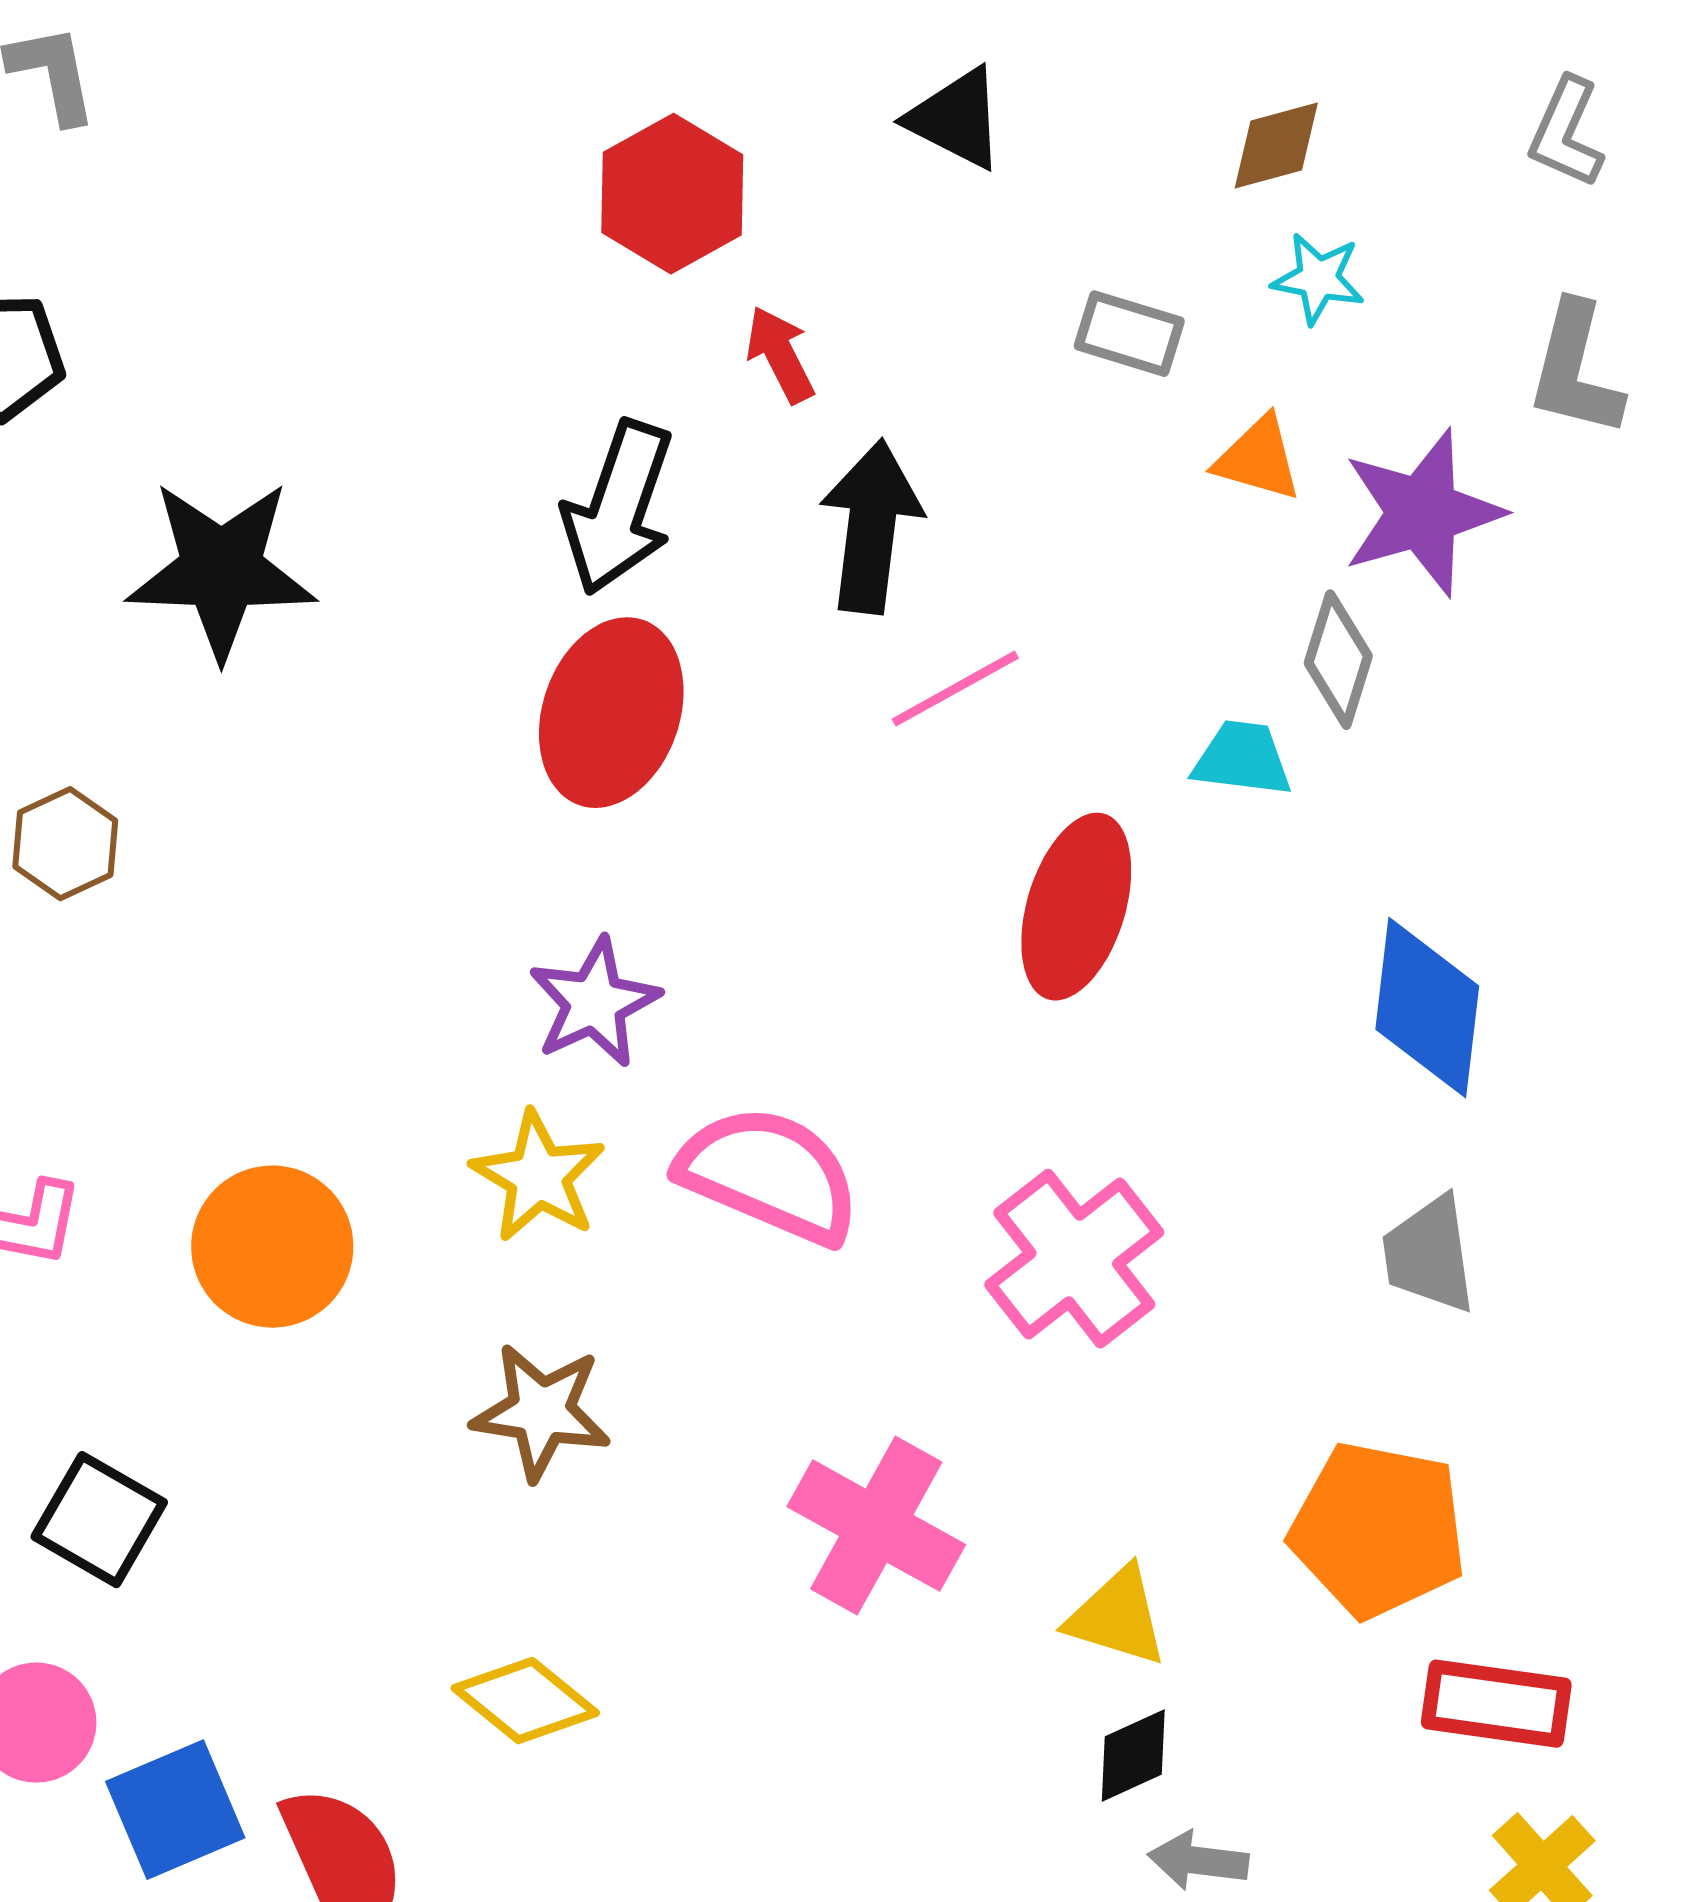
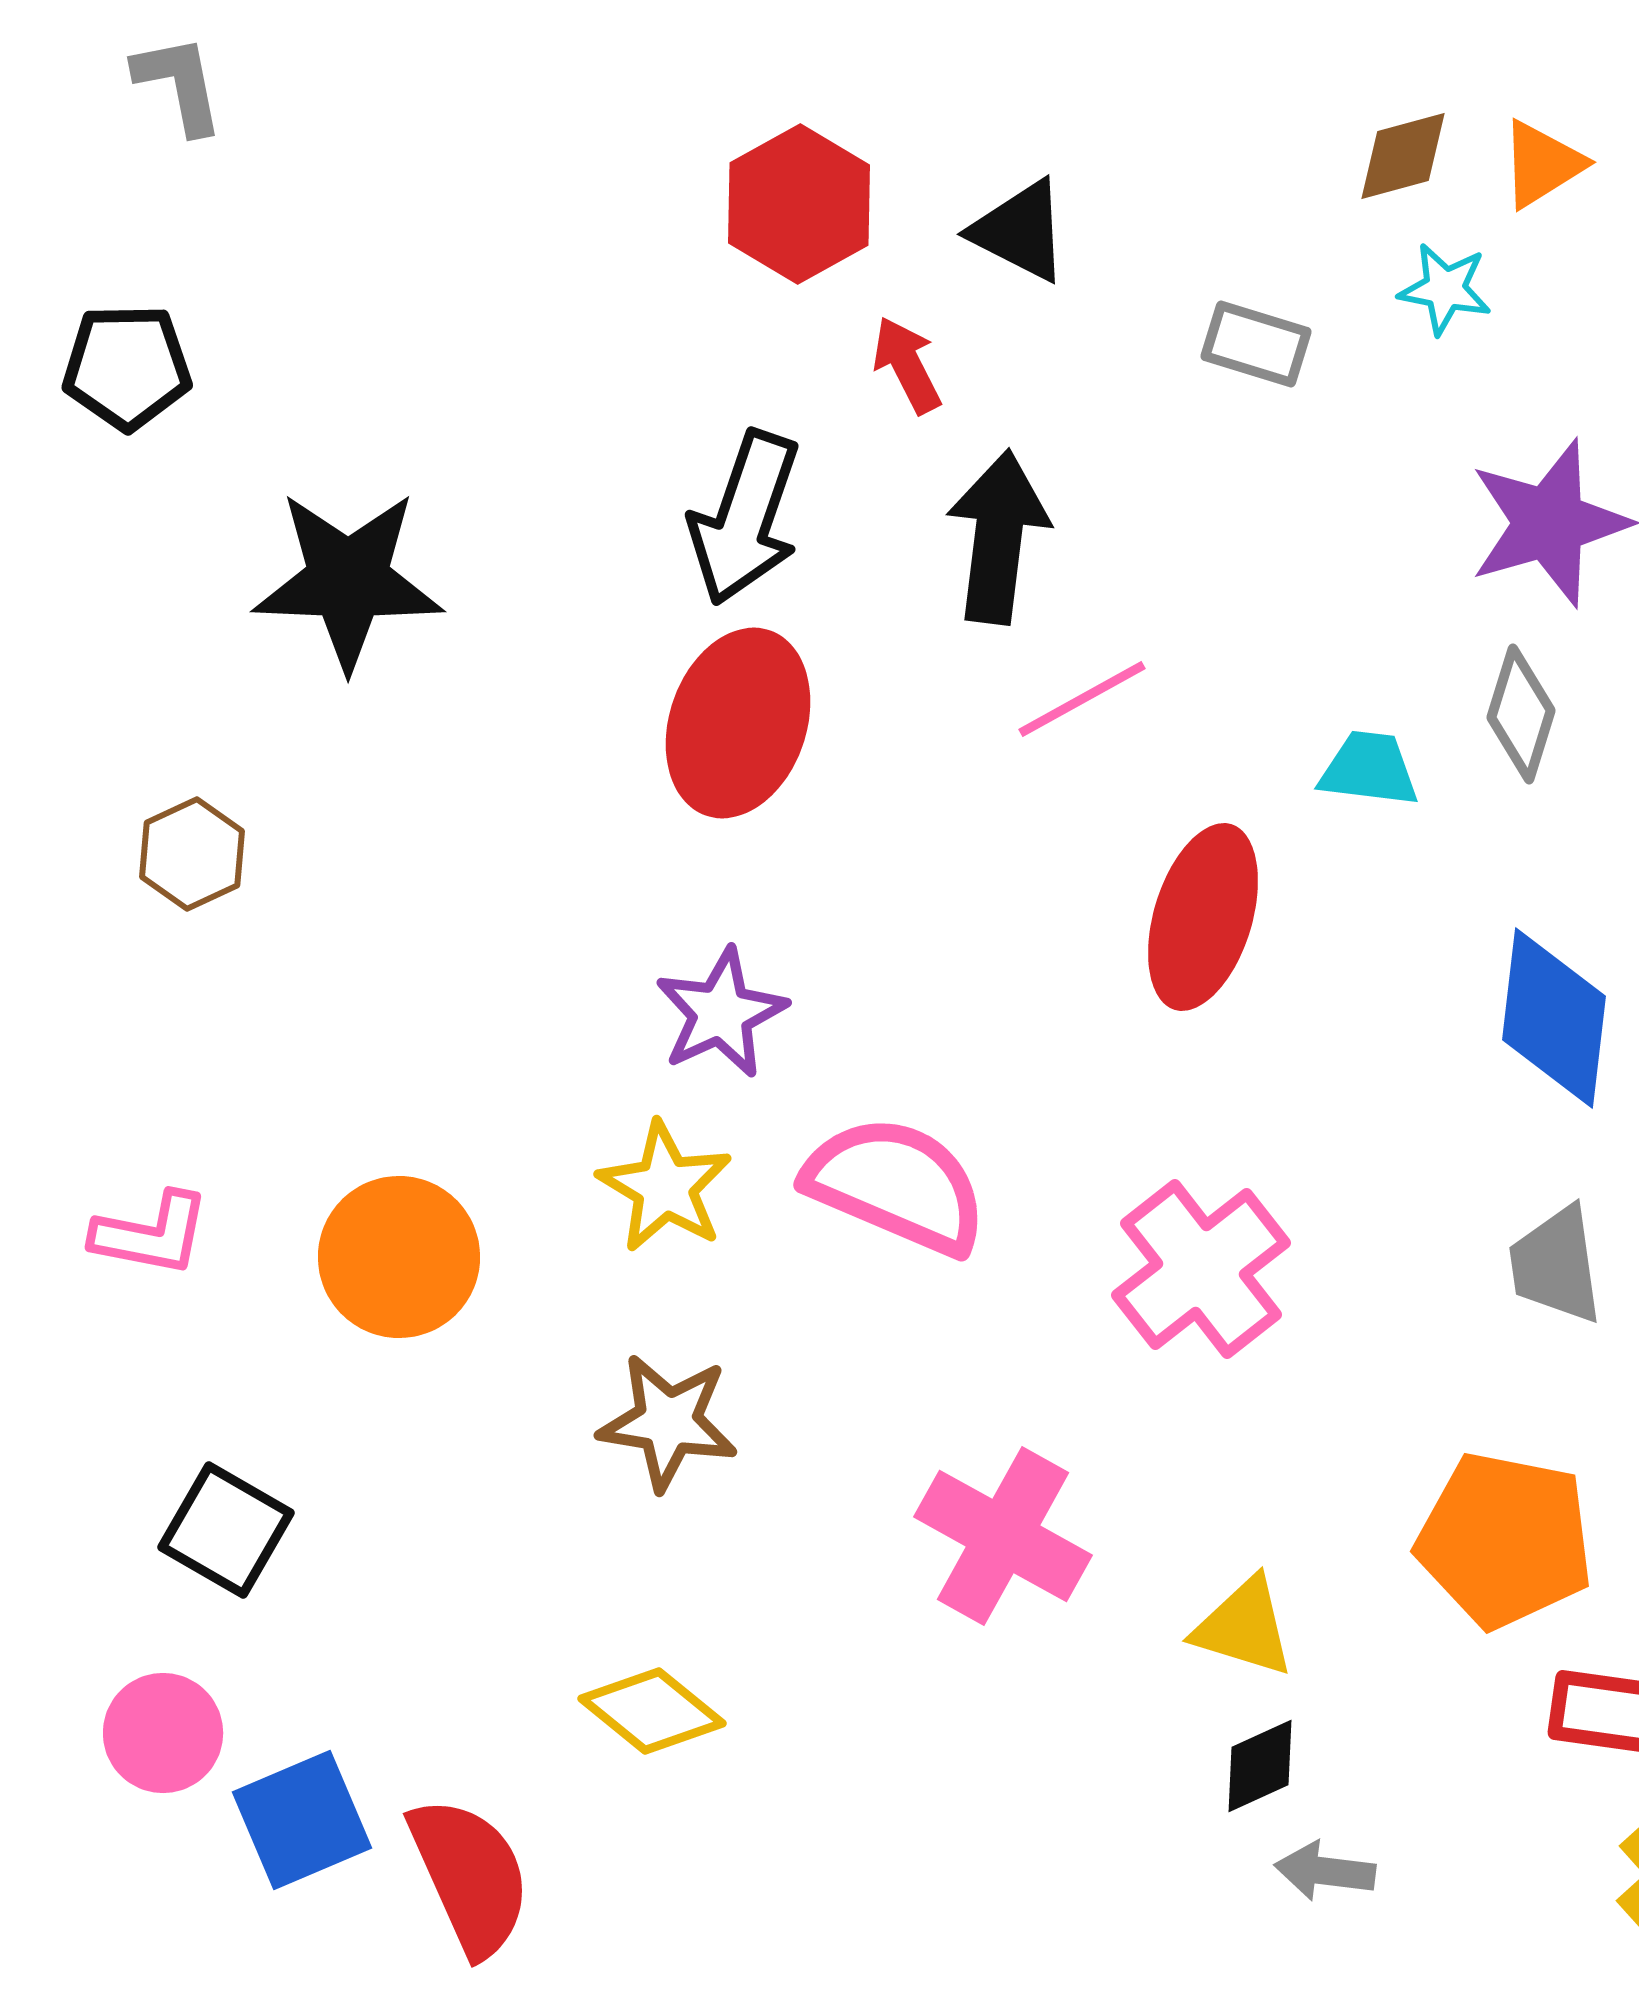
black triangle: (956, 119) -> (1020, 231), moved
orange triangle: (1258, 459) -> (1542, 164), moved, turned -48
gray diamond: (1338, 660) -> (1521, 714), moved

